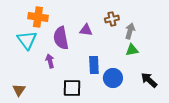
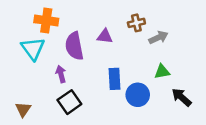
gray arrow: (130, 31) -> (158, 38), turned 49
green triangle: (132, 50) -> (162, 72), moved
black square: (72, 88) -> (69, 102), moved, turned -36

